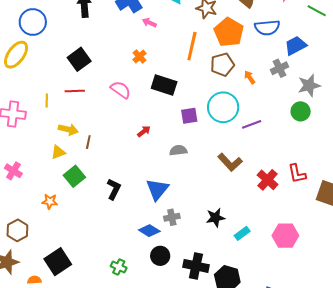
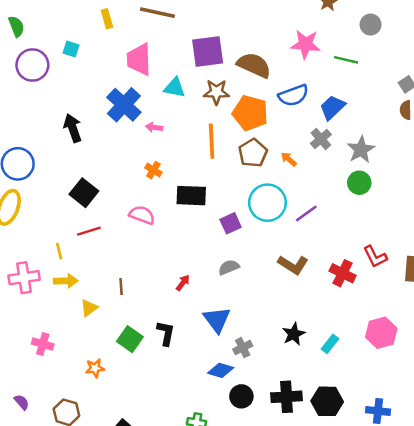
yellow arrow: (68, 130) -> (66, 281), moved
red arrow: (144, 131) -> (183, 283), moved
green square: (74, 176) -> (130, 339), moved

